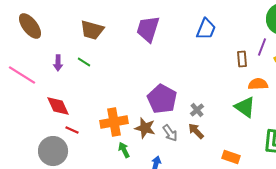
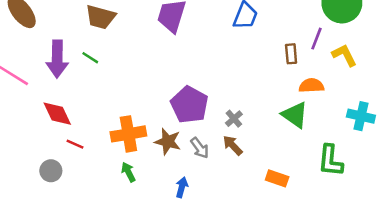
purple arrow: (58, 63) -> (57, 59), size x1.8
green arrow: (124, 150) -> (128, 172), moved
gray circle: (53, 151) -> (51, 171), size x0.6

